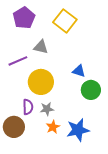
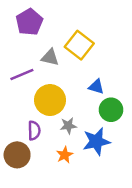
yellow square: (65, 21) -> (79, 45), moved
gray star: (47, 109) -> (68, 126), moved
blue star: (78, 130) -> (96, 141), moved

